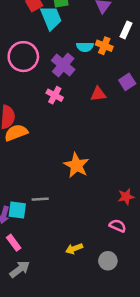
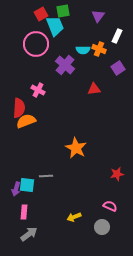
pink circle: (23, 57) -> (36, 44), moved
purple square: (127, 82) -> (118, 68), moved
pink cross: (55, 95) -> (38, 90), moved
pink semicircle: (118, 226) -> (110, 206), moved
pink rectangle: (14, 243) -> (24, 212), turned 40

